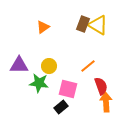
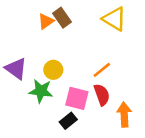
brown rectangle: (83, 24) -> (62, 18), moved, turned -56
purple triangle: (19, 65) -> (16, 69), turned 36
red semicircle: (101, 86) -> (102, 95), moved

